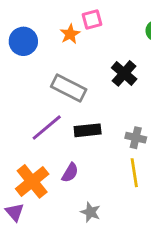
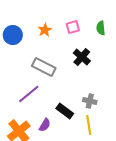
pink square: (92, 19) -> (73, 27), moved
black rectangle: (88, 130) -> (65, 111), moved, turned 42

